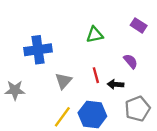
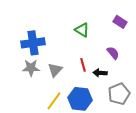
green triangle: (95, 35) -> (82, 30), turned 42
gray star: (15, 90) -> (31, 68), moved

